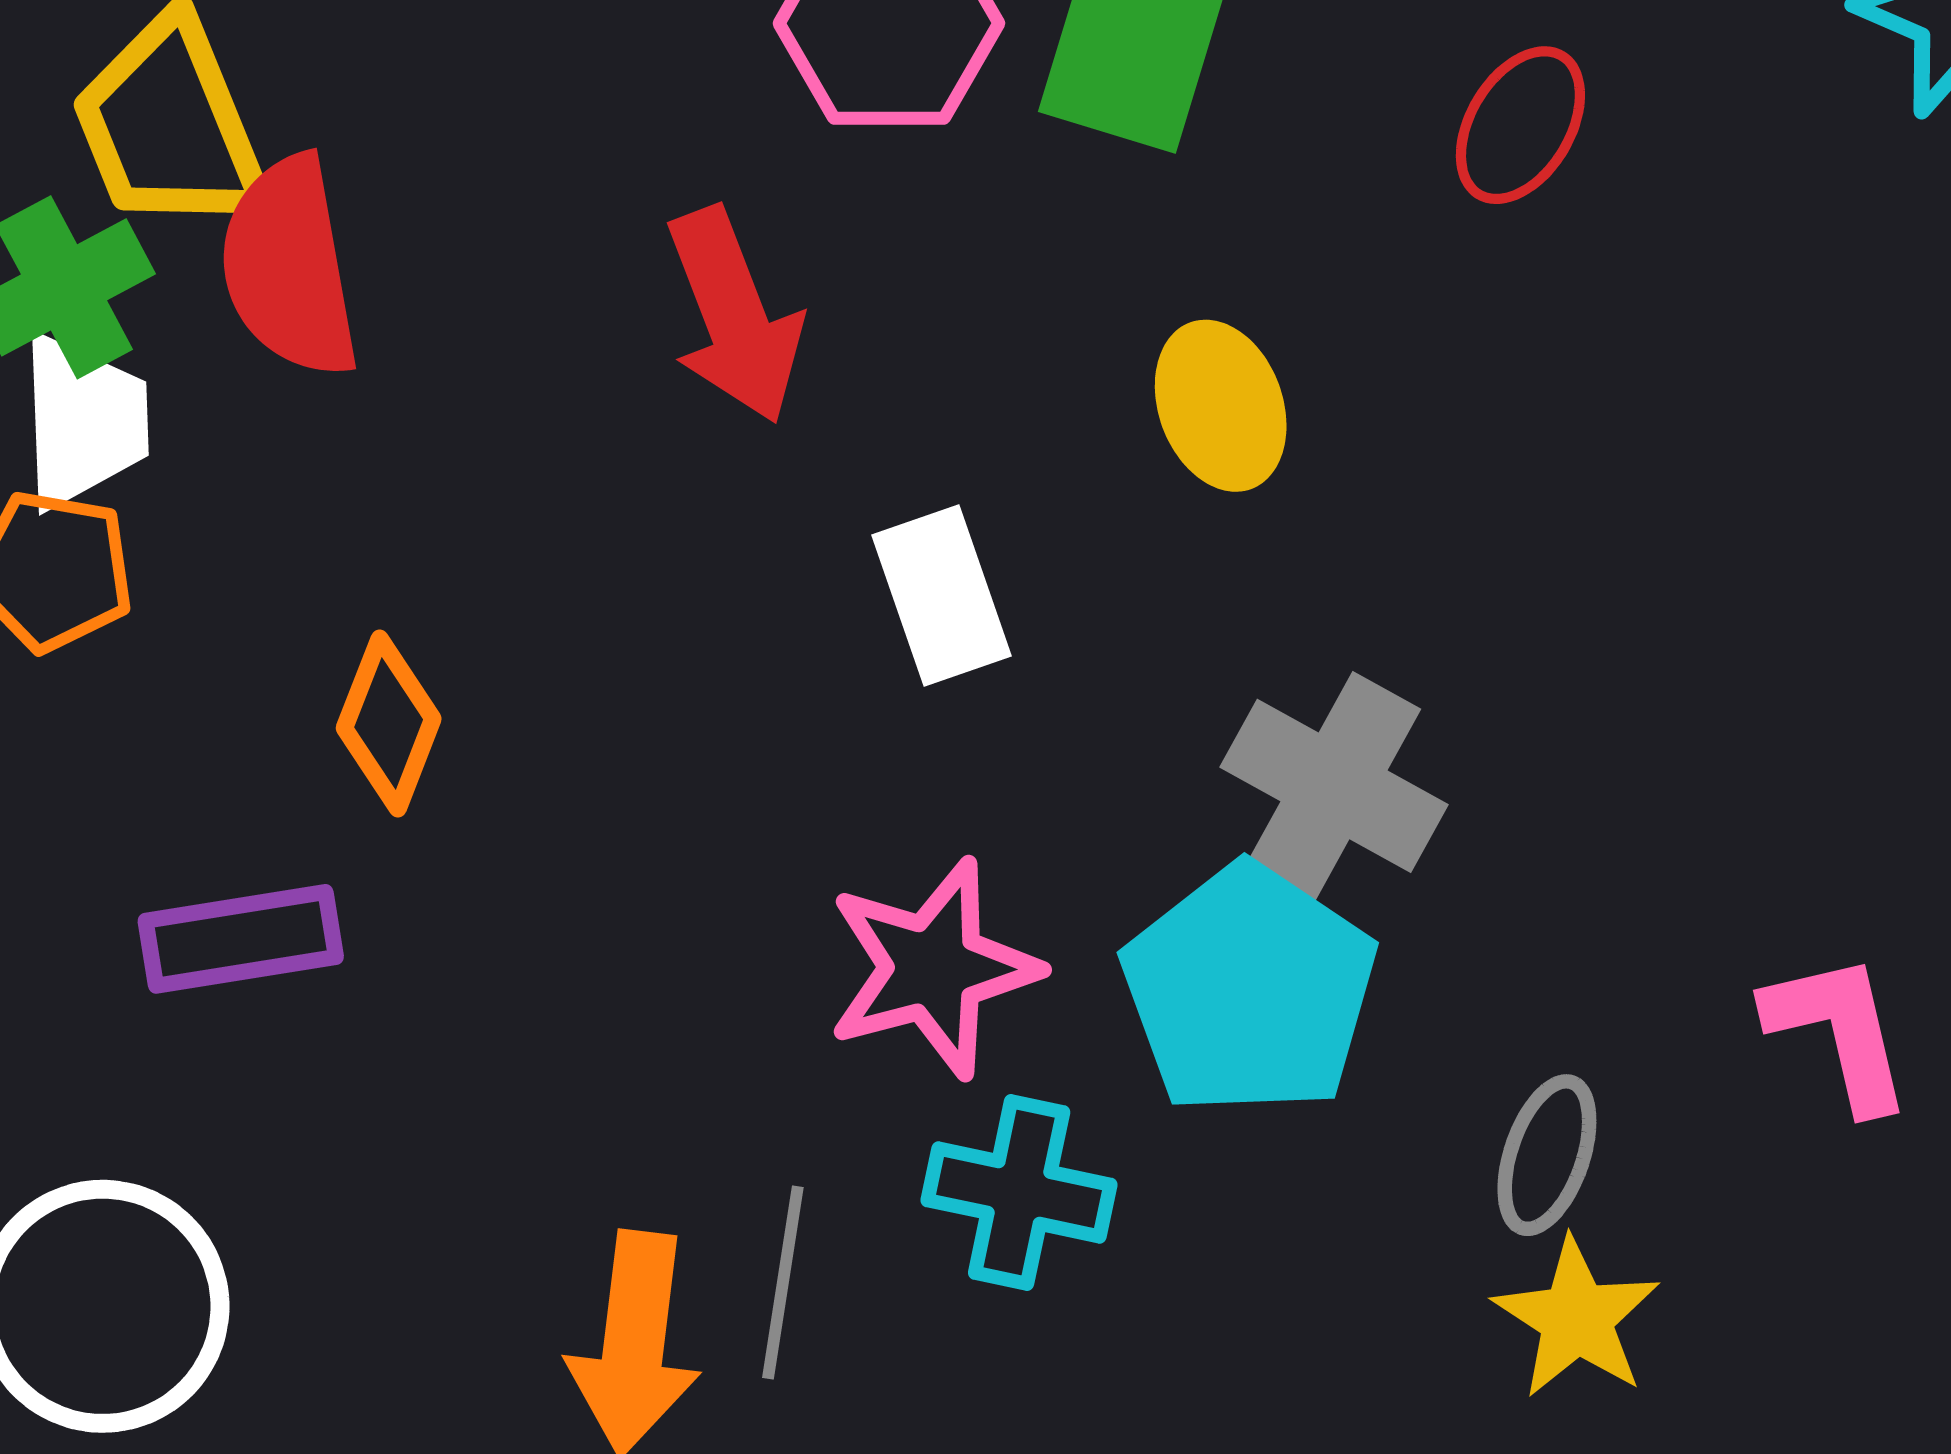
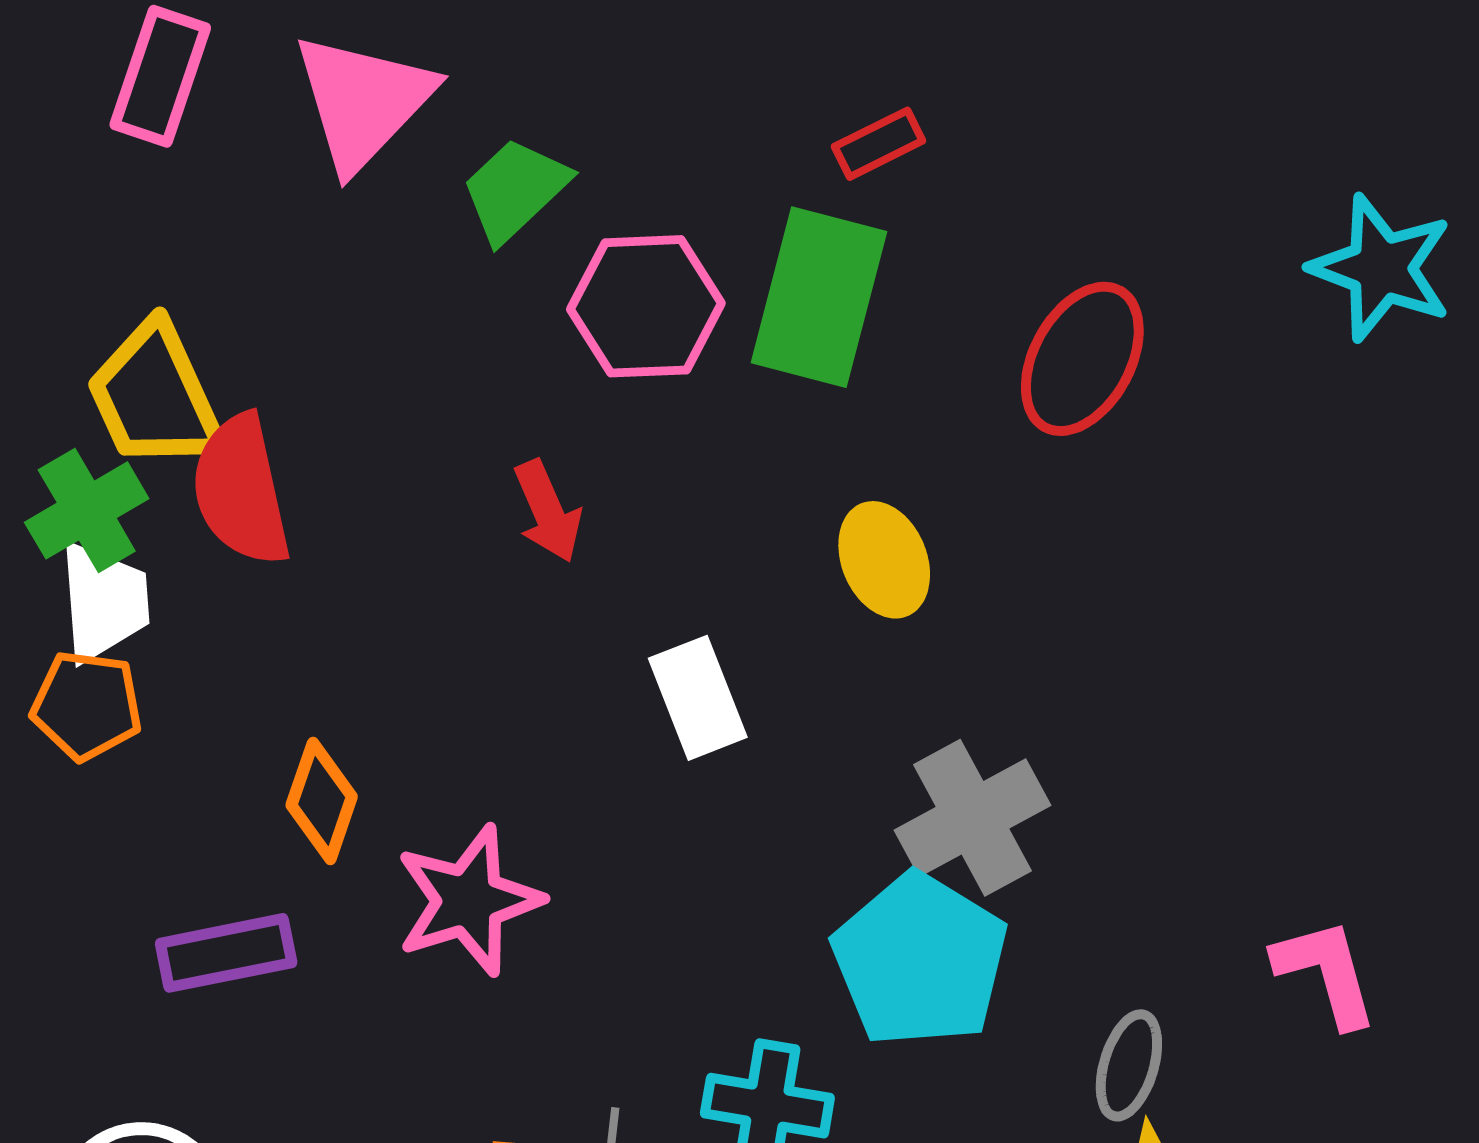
red ellipse: (1520, 125) -> (1082, 359), size x1.4
red arrow: (734, 316) -> (548, 511), size x0.7
gray cross: (1334, 786) -> (972, 818), turned 35
pink star: (933, 968) -> (469, 900), moved

